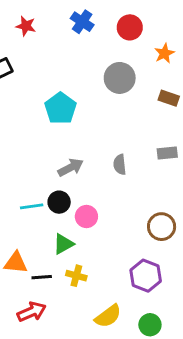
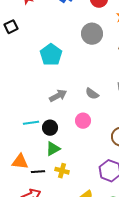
gray semicircle: (120, 165) -> (92, 94), turned -48
black circle: (59, 202) -> (50, 128), moved
pink circle: (86, 216) -> (83, 121), moved

